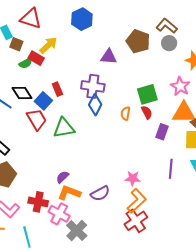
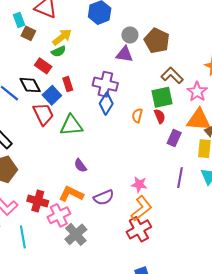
brown L-shape: (167, 26) -> (172, 76), moved
gray circle: (169, 43) -> (130, 35), moved
red rectangle: (36, 58) -> (43, 66), moved
green semicircle: (26, 63) -> (59, 51), moved
purple semicircle: (63, 177) -> (80, 166), moved, turned -88
pink cross: (59, 214) -> (59, 215), turned 30

